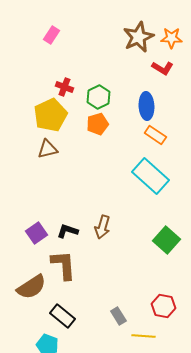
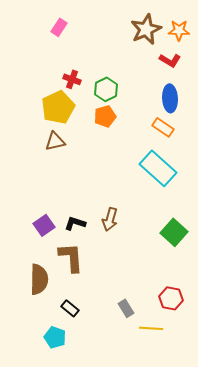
blue ellipse: (146, 106) -> (170, 98), moved
brown semicircle: (31, 287) -> (39, 279), turned -56
black rectangle: (62, 316) -> (70, 308), size x0.7

